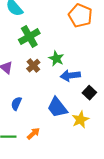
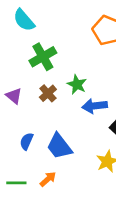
blue trapezoid: (57, 108) -> (59, 146), moved

